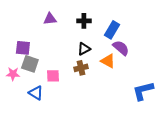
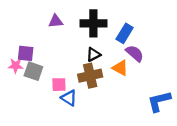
black cross: (84, 21) -> (93, 23), size x1.6
brown cross: (81, 68) -> (90, 76), size x1.5
pink star: (13, 74) -> (16, 66), moved
blue triangle: (36, 93) -> (69, 98), moved

